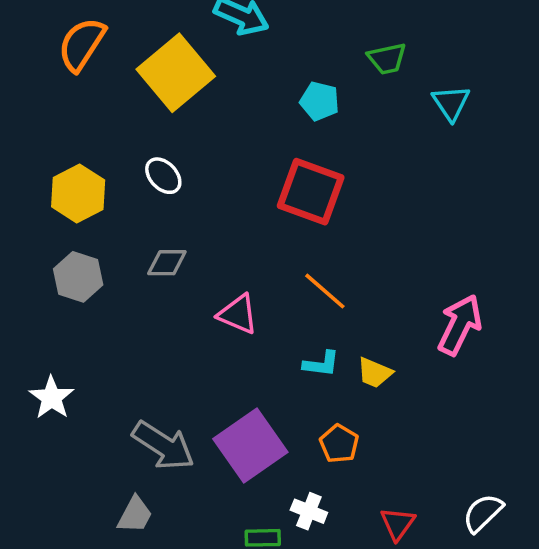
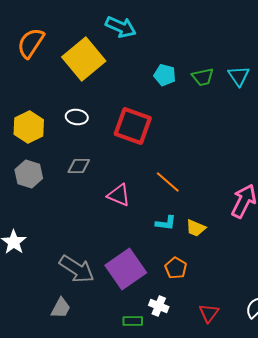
green trapezoid: (387, 59) -> (203, 77), moved
white ellipse: (163, 176) -> (77, 117), turned -40
red square: (311, 192) -> (133, 126), moved

